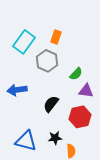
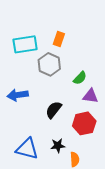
cyan rectangle: (24, 42) -> (25, 44), turned 45

